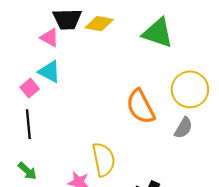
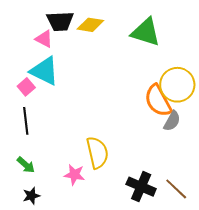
cyan triangle: (49, 72) -> (44, 71), size x1.4
orange semicircle: (140, 107) -> (158, 101), moved

